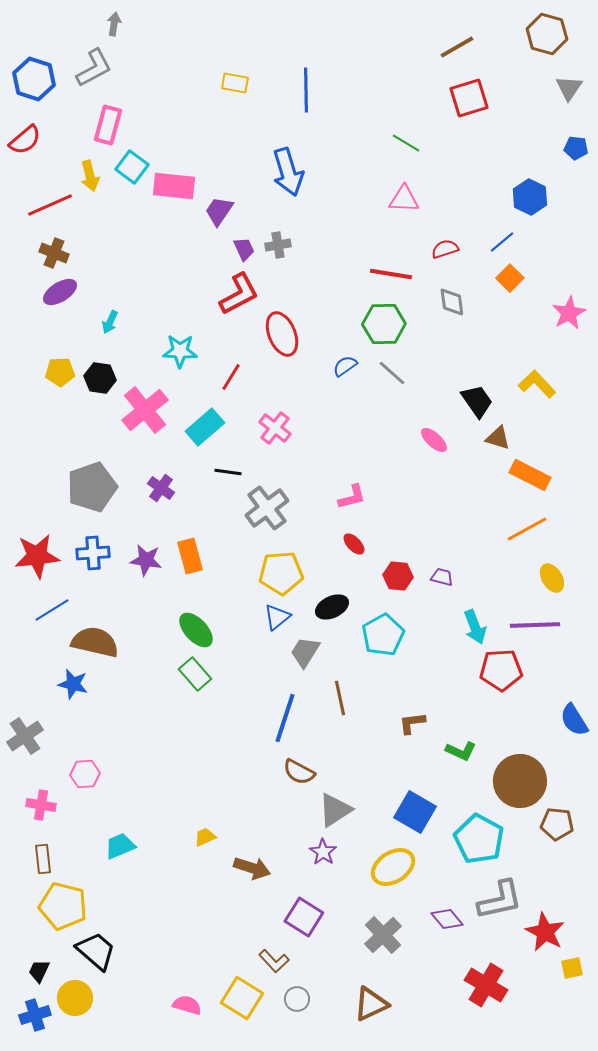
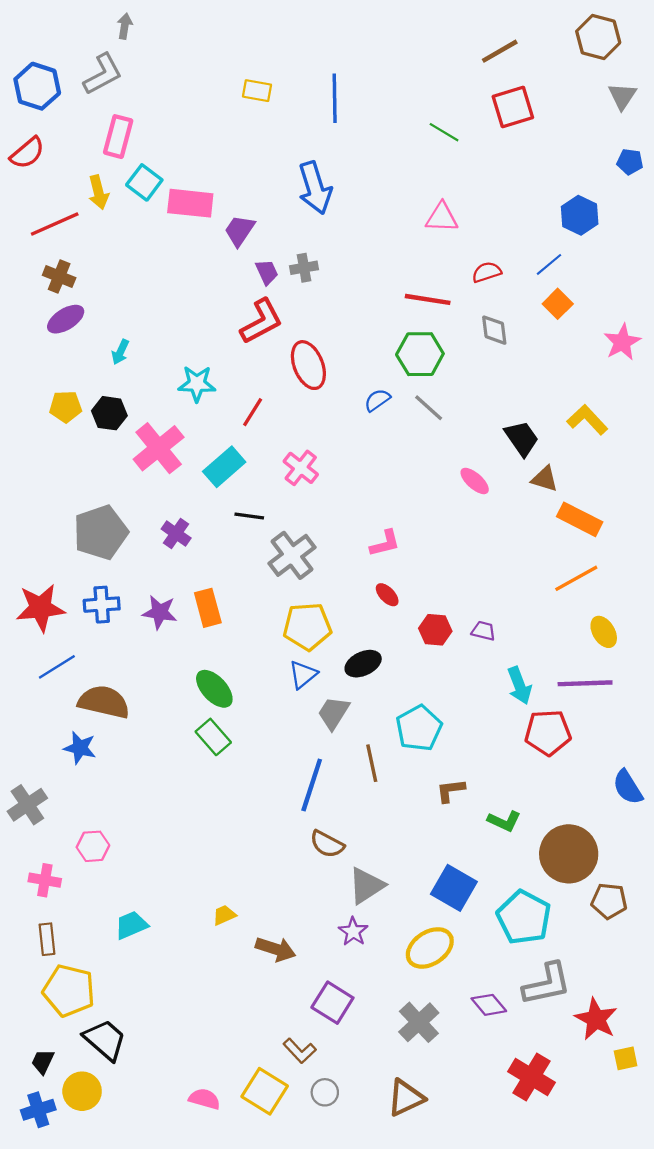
green line: (406, 143) -> (444, 132), moved
cyan pentagon: (383, 635) -> (419, 728), moved

